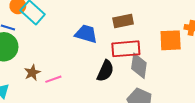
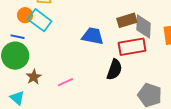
gray diamond: (139, 66) -> (144, 26), moved
brown star: (32, 73) -> (34, 77), moved

